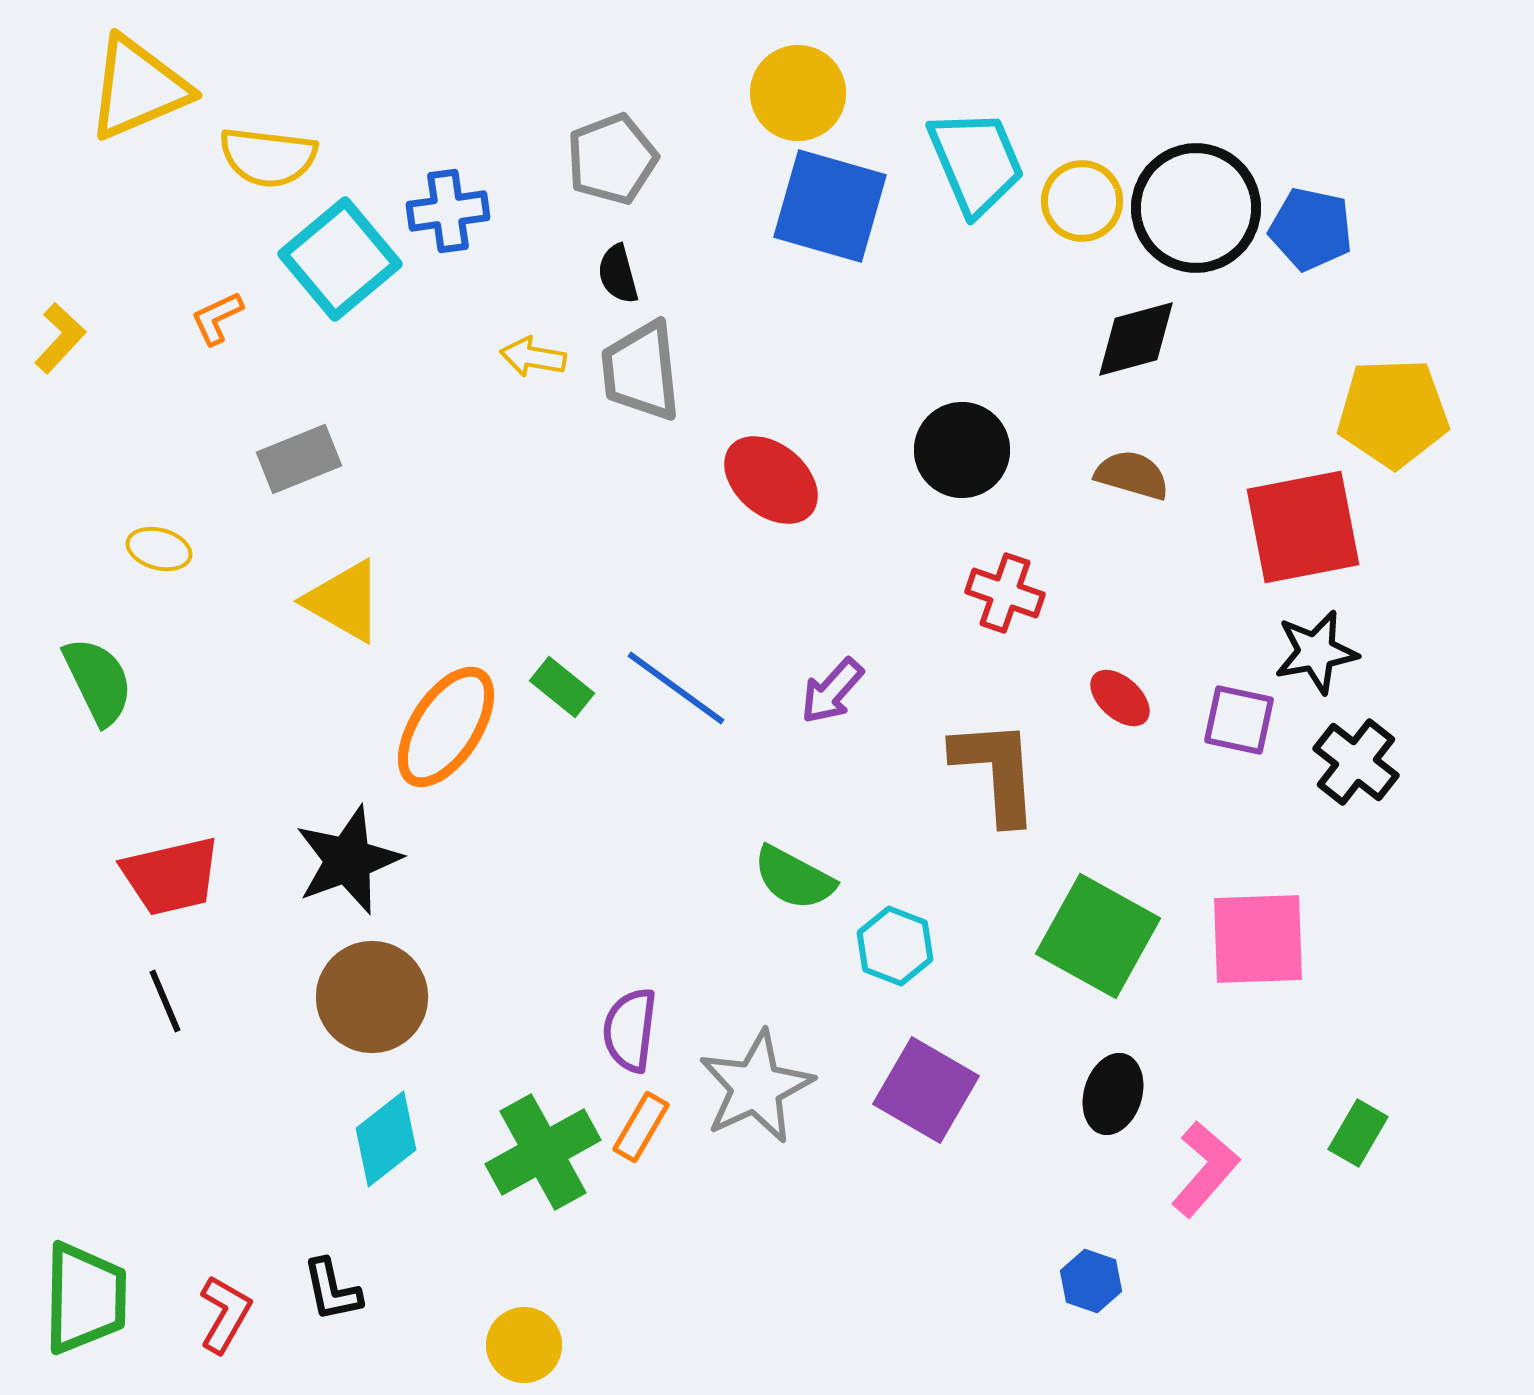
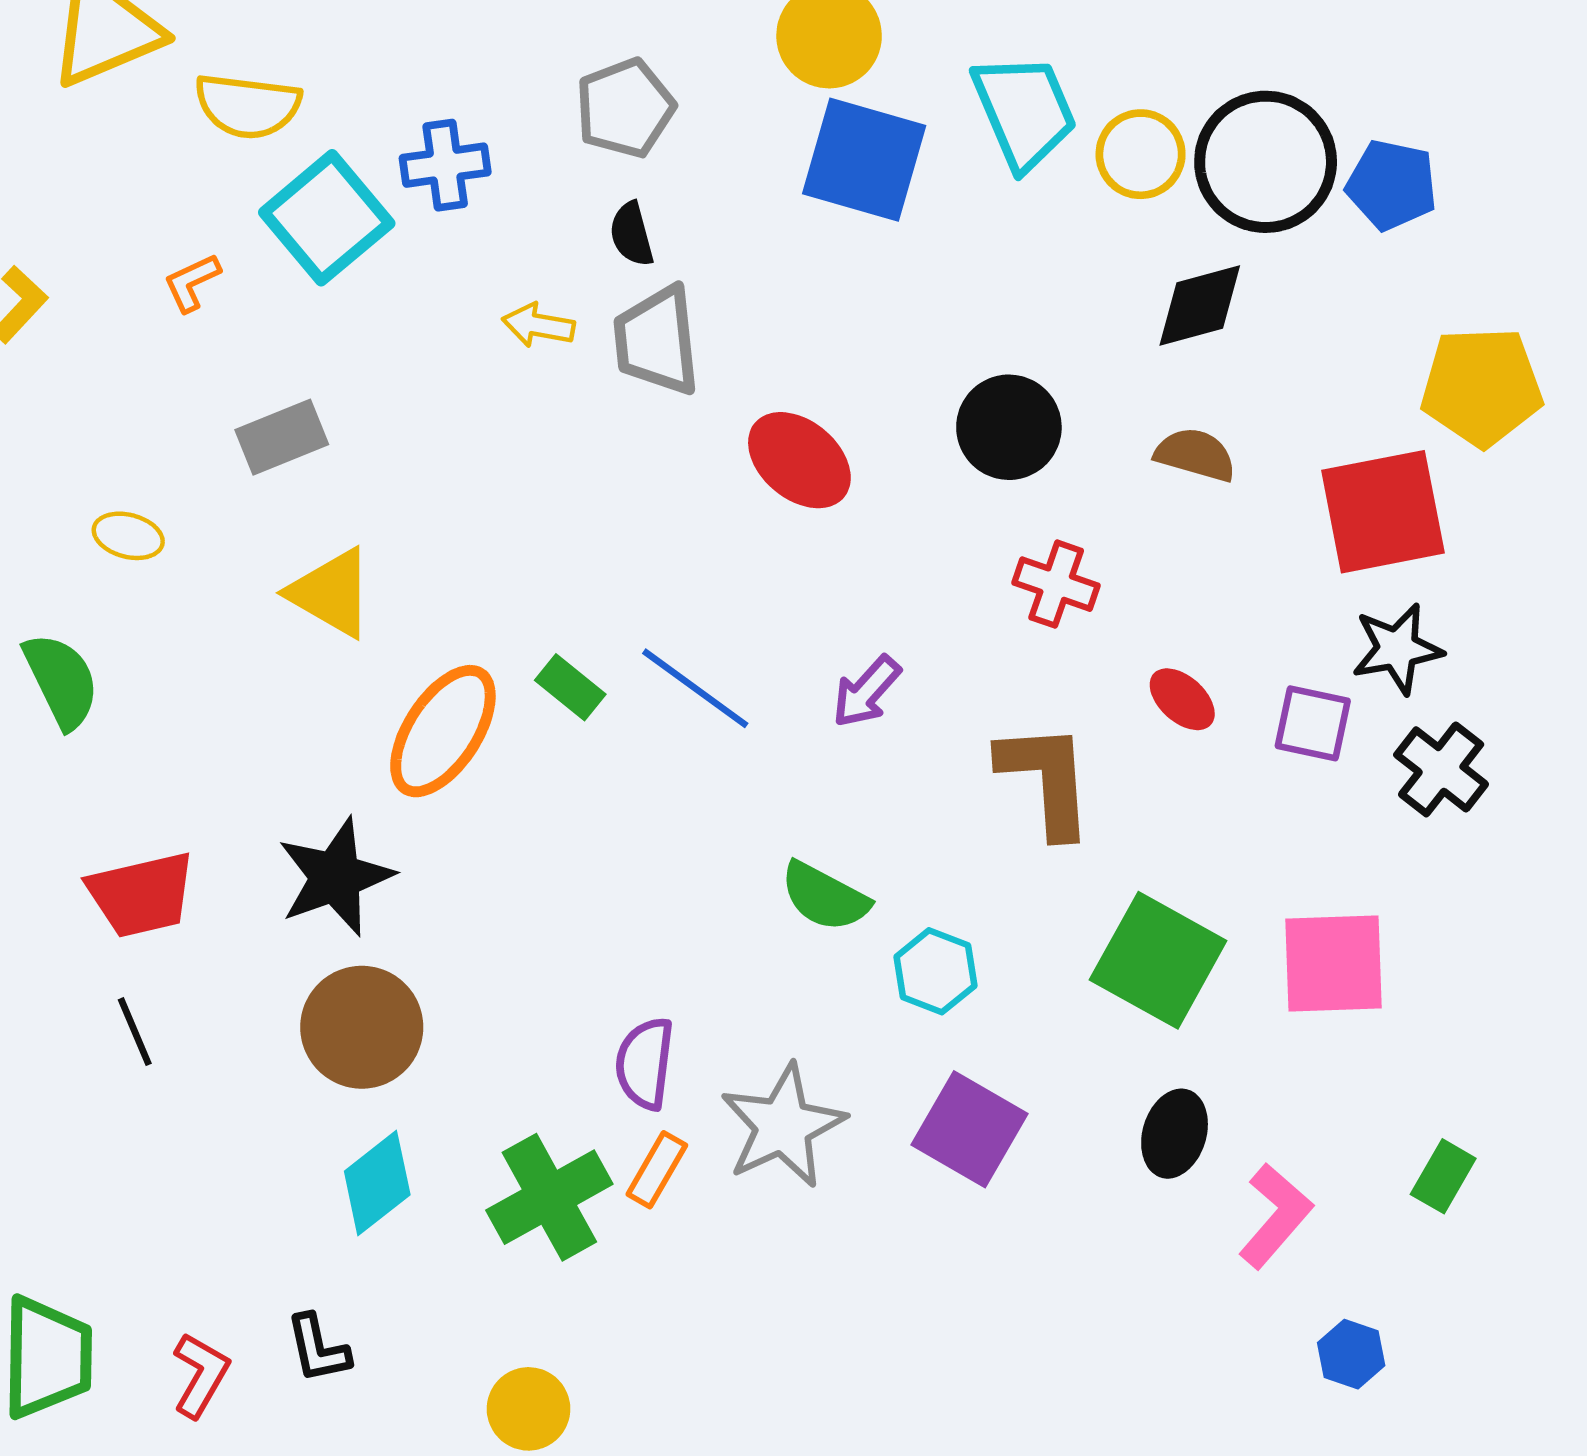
blue hexagon: (1091, 1281) -> (1351, 1354), moved

